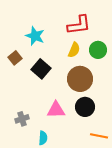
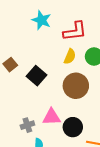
cyan star: (35, 36) -> (42, 20), moved
black circle: (85, 107) -> (73, 127), moved
gray cross: (22, 119) -> (27, 125), moved

